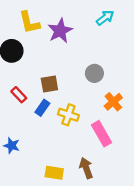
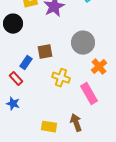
gray circle: (94, 73) -> (83, 43), size x1.5
red rectangle: (19, 95) -> (16, 79), moved
blue rectangle: (42, 108) -> (26, 63), moved

